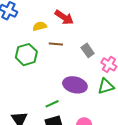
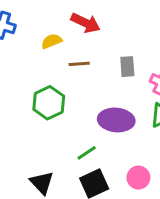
gray rectangle: (88, 50) -> (127, 67), turned 40
green hexagon: (26, 55) -> (49, 103), moved

